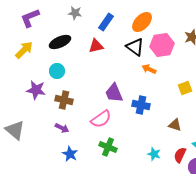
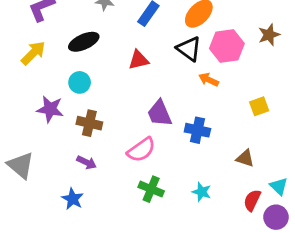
red triangle: (96, 46) -> (138, 60), moved
blue star: (70, 154) -> (73, 199), moved
cyan star: (154, 154) -> (202, 192), moved

